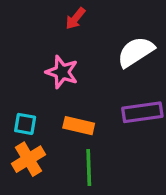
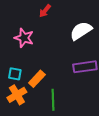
pink star: (62, 72) -> (24, 38), moved
orange rectangle: (79, 126) -> (37, 79), moved, turned -60

